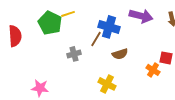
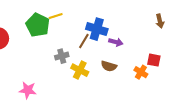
purple arrow: (141, 16) -> (116, 42), moved, size x0.6
brown semicircle: (120, 54) -> (109, 66), moved, turned 35
yellow cross: (107, 84) -> (80, 70), moved

